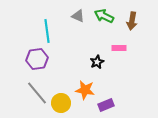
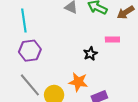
brown arrow: (132, 21) -> (126, 12), turned 48
cyan line: (47, 31) -> (24, 20), moved

